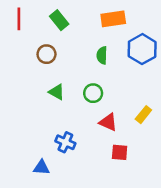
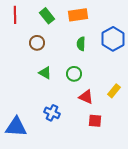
orange rectangle: (113, 19) -> (78, 15), moved
blue triangle: (41, 167) -> (16, 127), moved, size x1.6

